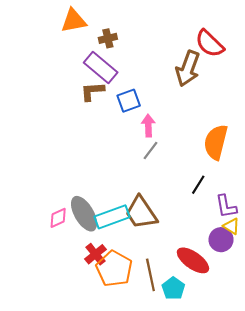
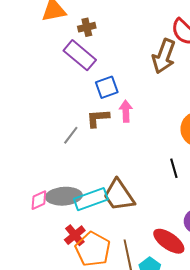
brown L-shape: (92, 91) -> (98, 118), moved
gray line: (150, 150) -> (71, 135), moved
black line: (198, 185) -> (174, 168), turned -48
gray ellipse: (84, 214) -> (64, 196), turned -64

